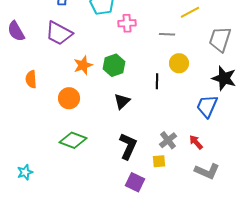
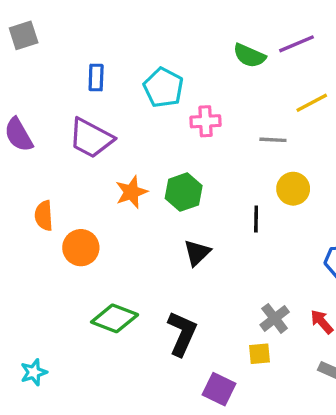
orange circle: (69, 98) -> (81, 248), moved
black L-shape: (128, 146) -> (182, 334), moved

